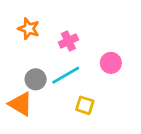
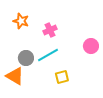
pink circle: (111, 63) -> (91, 46), moved
yellow square: (85, 105) -> (62, 77), turned -32

